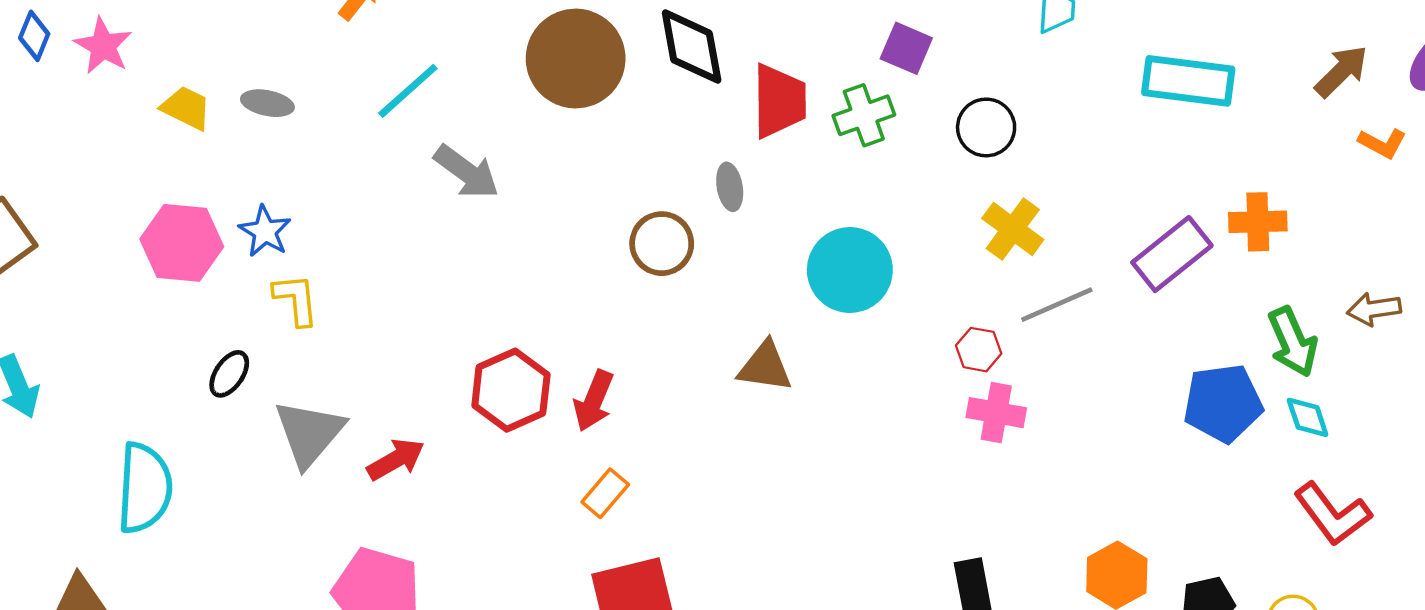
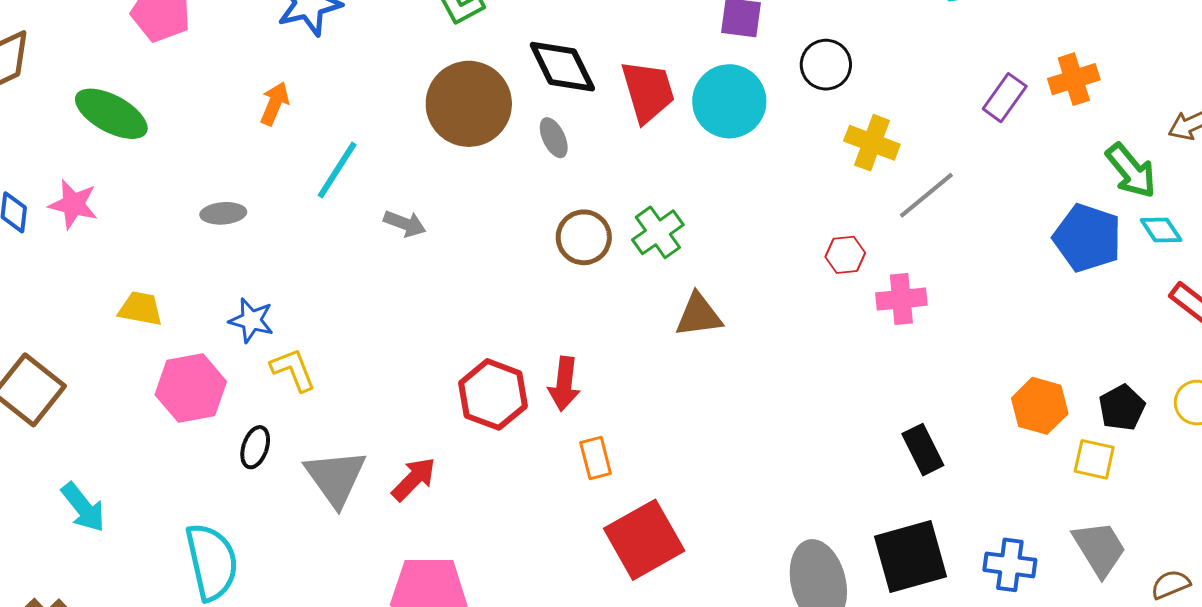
yellow trapezoid: (186, 108) -> (140, 309), moved
green cross: (864, 115) -> (658, 232), moved
gray arrow: (466, 172) -> (405, 224), size x0.7
gray ellipse: (730, 187) -> (554, 138), moved
pink hexagon: (182, 243) -> (191, 388), moved
purple rectangle: (1172, 254) -> (1005, 98), moved, size x0.7
cyan circle: (850, 270) -> (729, 101), moved
red hexagon: (979, 350) -> (845, 255), moved
blue pentagon: (1223, 403) -> (1087, 238), turned -30
orange rectangle: (605, 493) -> (596, 458), turned -39

